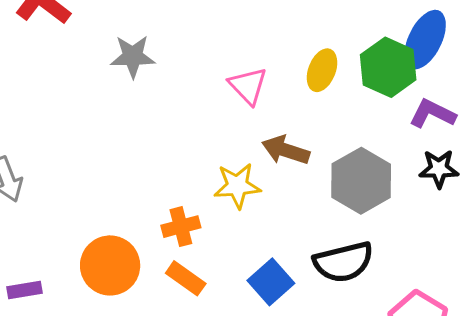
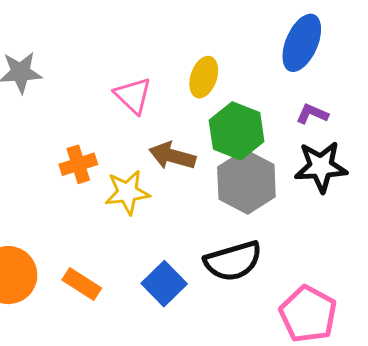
green hexagon: (388, 67) -> (237, 131), moved
purple L-shape: (432, 114) -> (312, 114), size x0.7
black star: (439, 169) -> (321, 167), size x1.4
orange cross: (181, 227) -> (78, 164), moved

